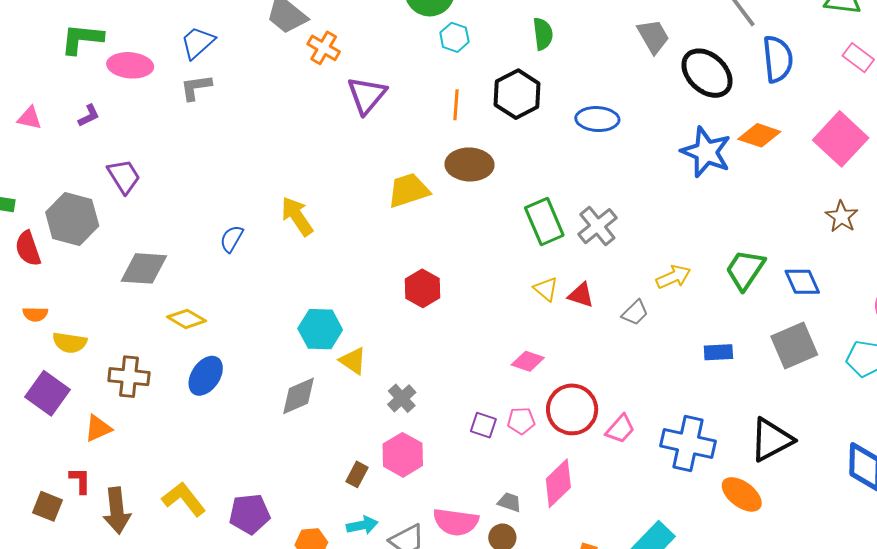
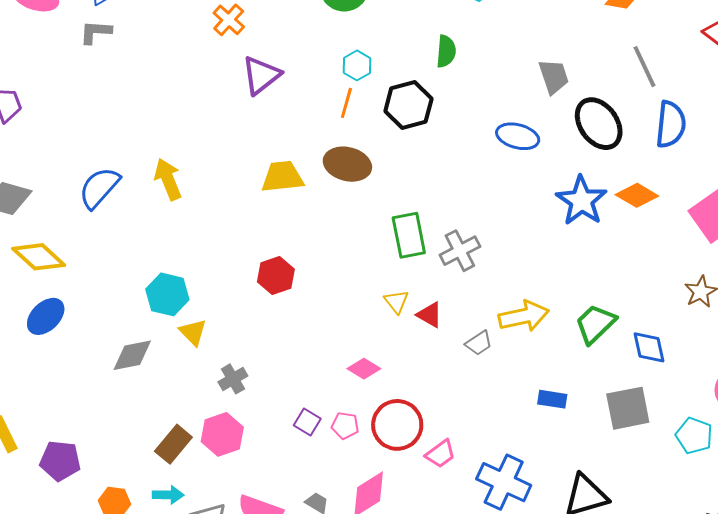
cyan hexagon: (454, 37) -> (357, 65), moved
blue ellipse: (597, 119) -> (518, 136), moved
blue semicircle: (232, 239) -> (99, 188), size x1.6
yellow arrow: (673, 277) -> (524, 316), size x1.4
yellow diamond: (186, 319) -> (39, 257), size x1.4
brown rectangle: (357, 474) -> (173, 444), size x1.5

